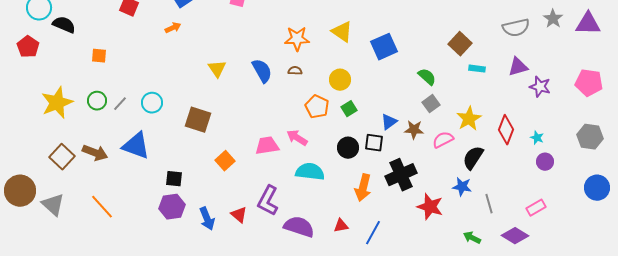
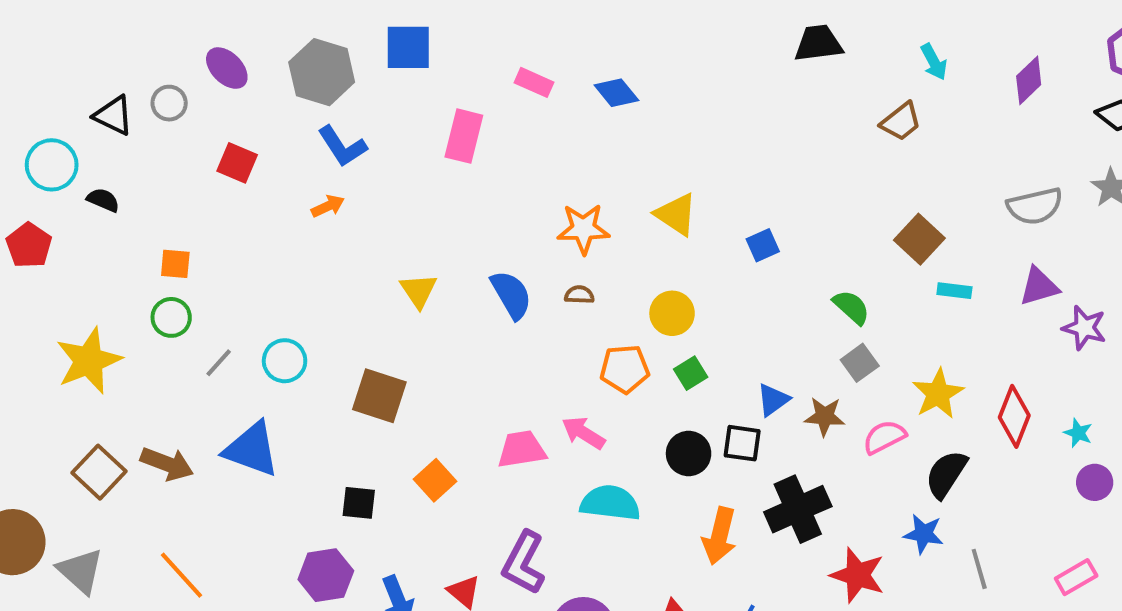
black semicircle: (64, 25) -> (103, 200), size x0.7
blue square: (384, 47) -> (763, 245), size x0.6
green circle: (97, 101) -> (171, 317), moved
orange pentagon: (317, 107) -> (625, 369), turned -30
black square: (174, 179) -> (359, 503), moved

